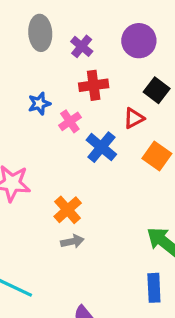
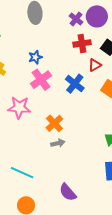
purple cross: (82, 46) -> (76, 19), moved
red cross: (94, 85) -> (82, 43), moved
pink cross: (70, 121) -> (41, 80), moved, size x1.5

